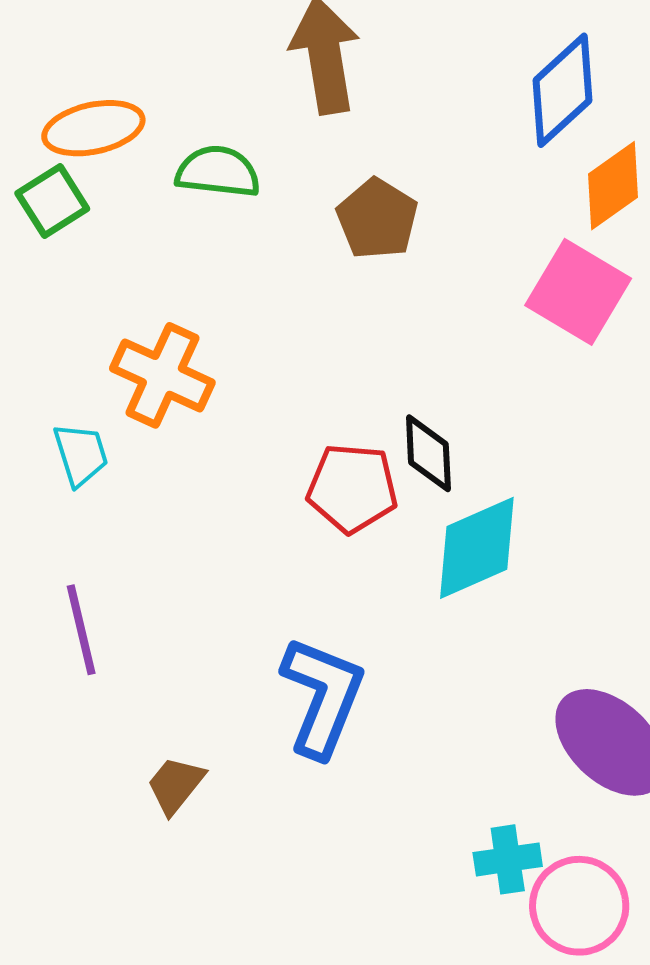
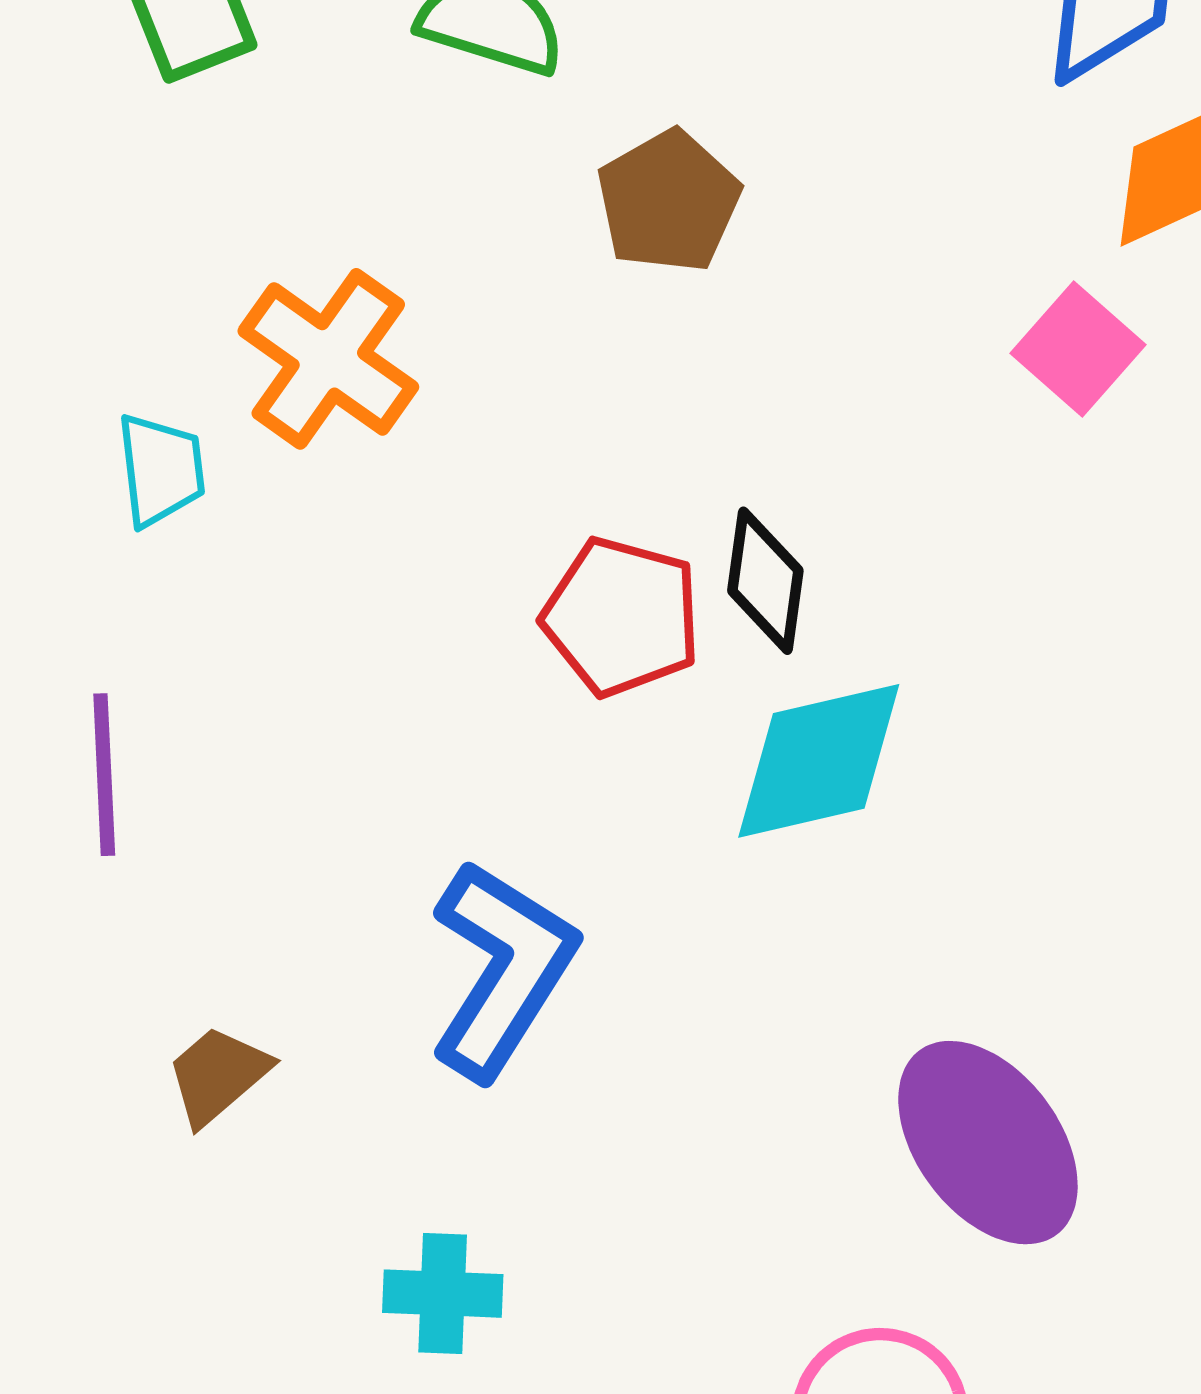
brown pentagon: (377, 219) -> (669, 201), moved
pink square: (578, 292) -> (1078, 349), size x0.7
cyan cross: (508, 859) -> (443, 1294), moved

